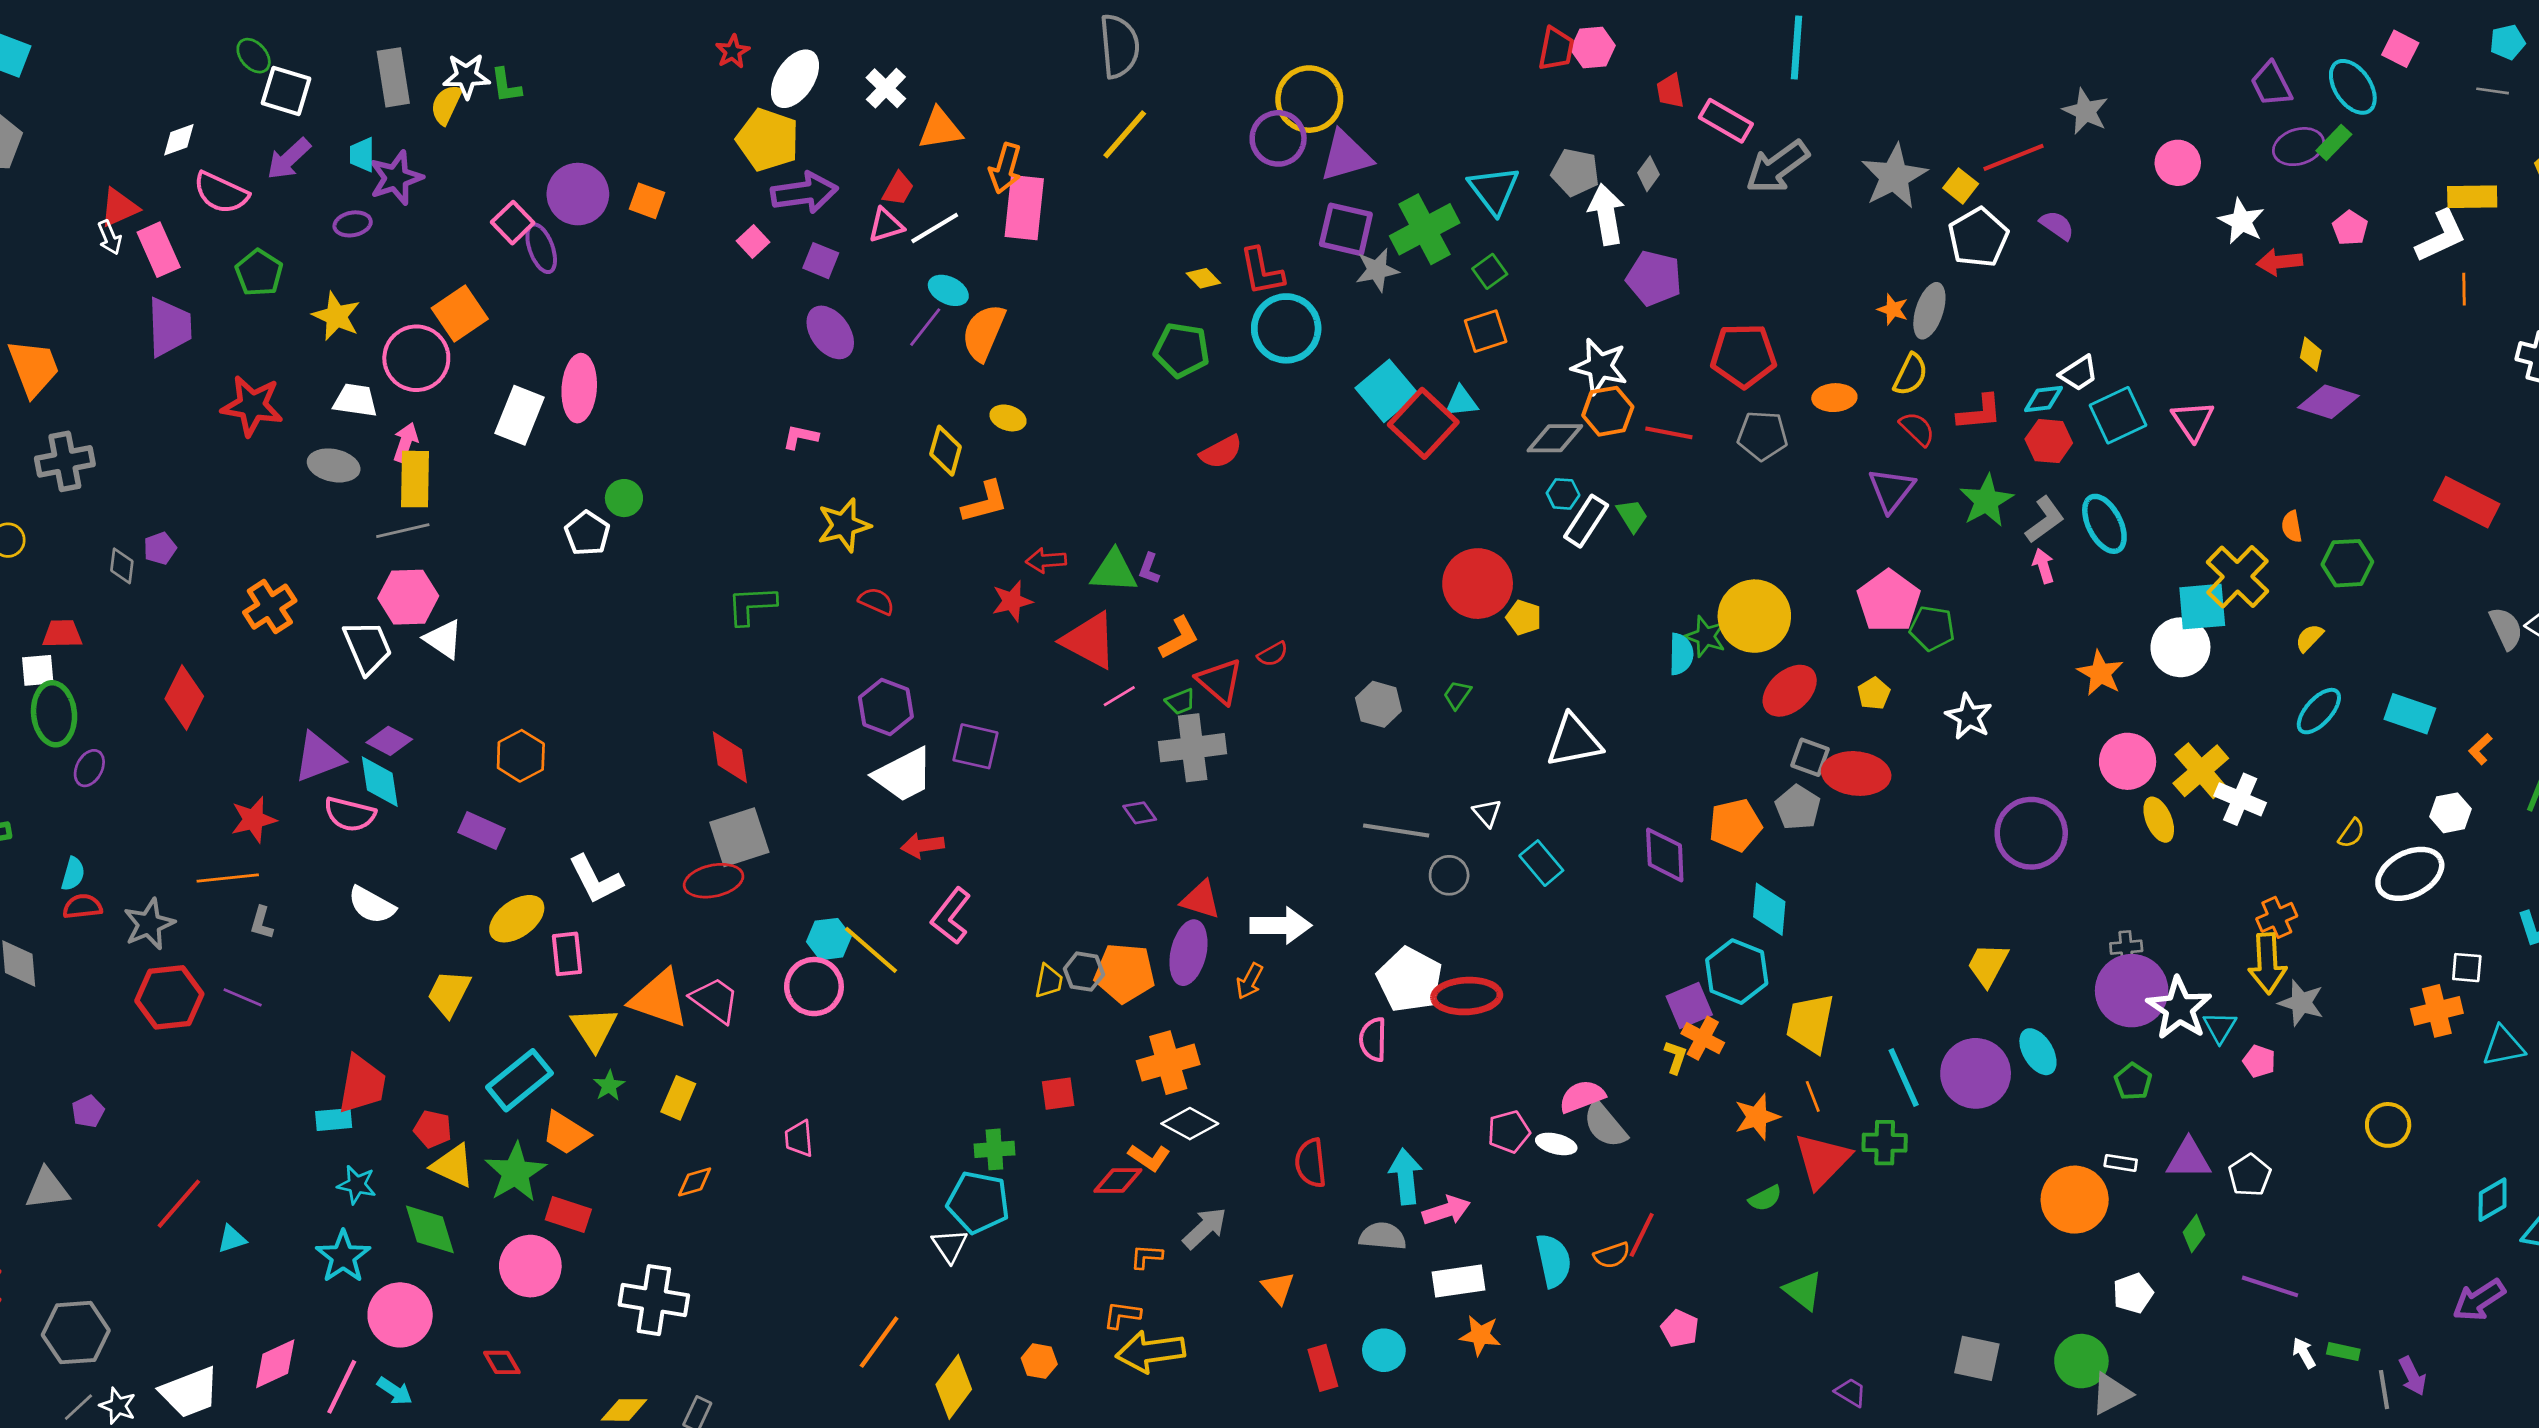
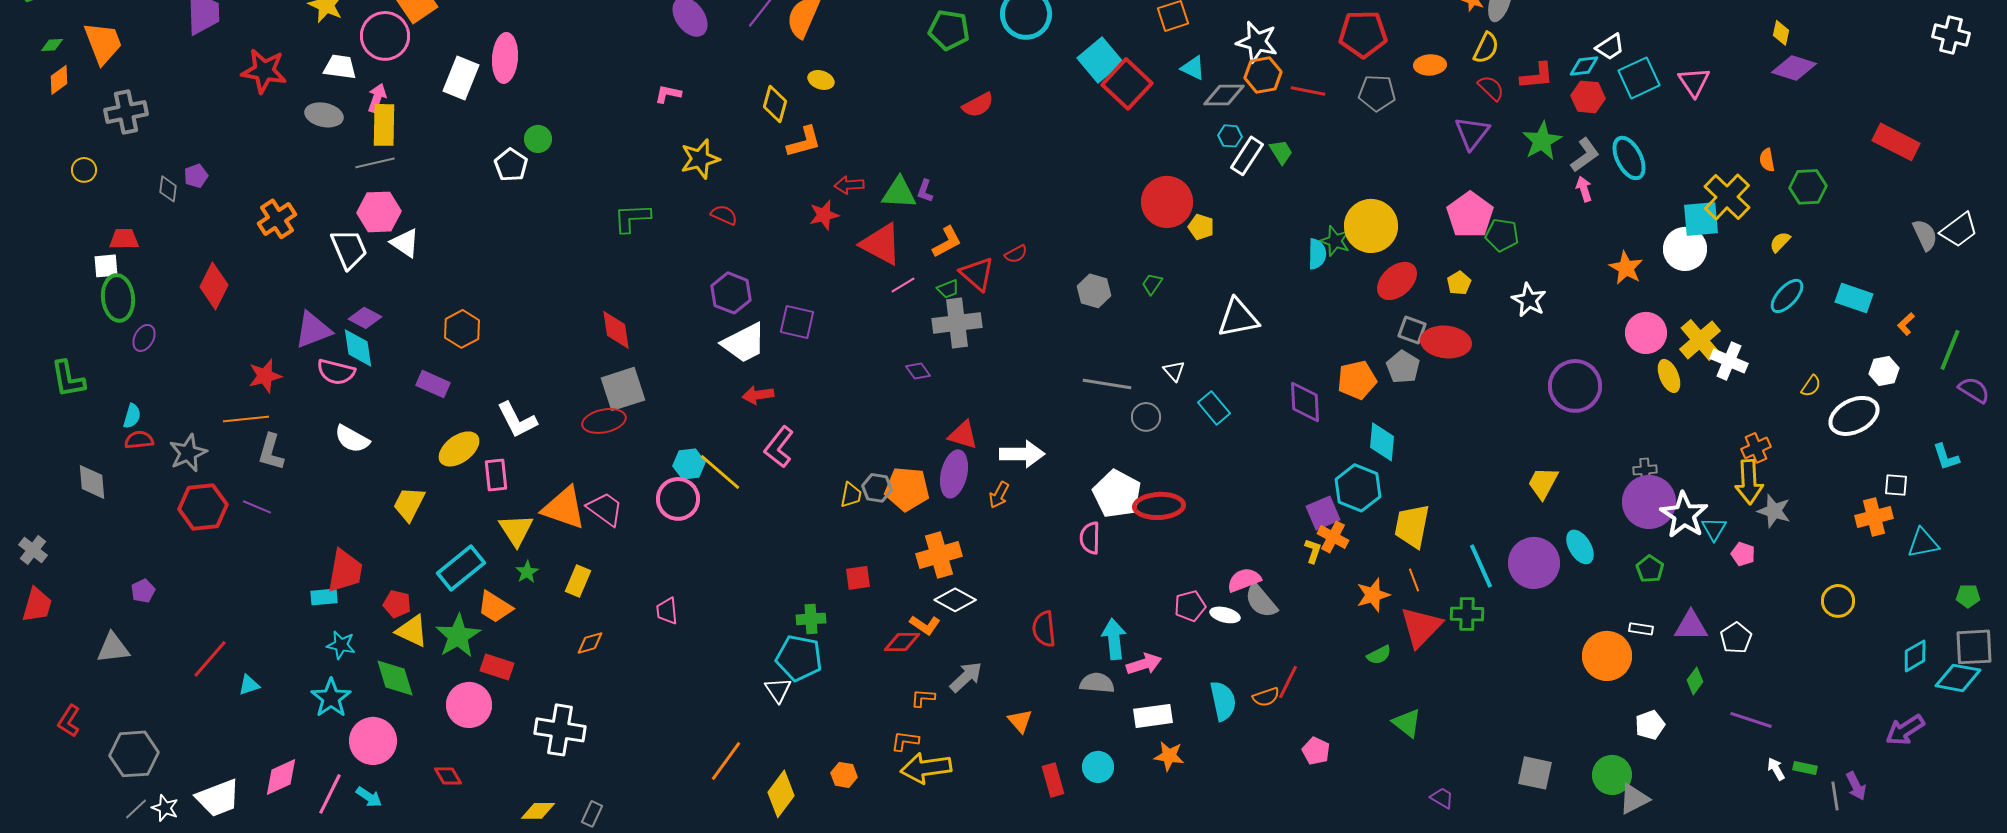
cyan triangle: (1461, 402) -> (1193, 68), moved, turned 32
gray L-shape: (262, 923) -> (271, 452), size x1.5

